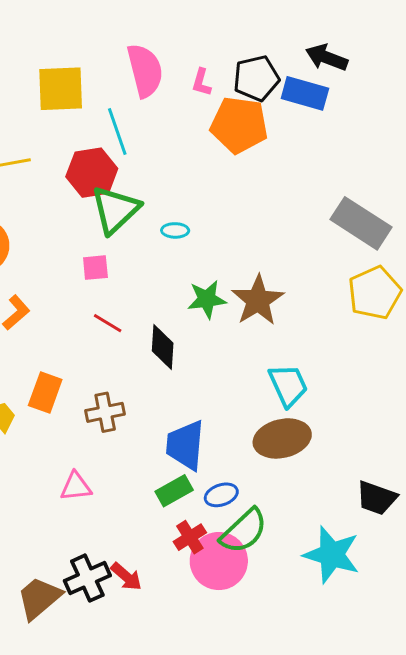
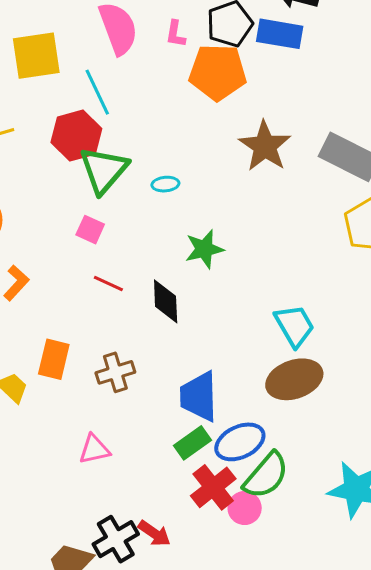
pink square: (95, 268) -> (90, 230), turned 36
brown star: (258, 300) -> (265, 146), moved
blue ellipse: (221, 495) -> (240, 442), size x1.5
red cross: (190, 537) -> (213, 487), size x1.4
pink circle: (219, 561) -> (245, 508), size x0.6

